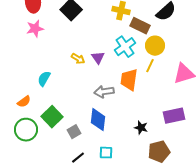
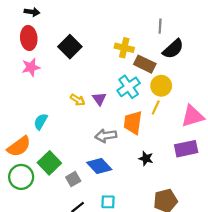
orange semicircle: (24, 102) -> (19, 147), size x1.6
purple rectangle: (174, 116) -> (186, 149), moved
blue diamond: (98, 120) -> (99, 166), turned -50
black star: (141, 128) -> (146, 158), moved

